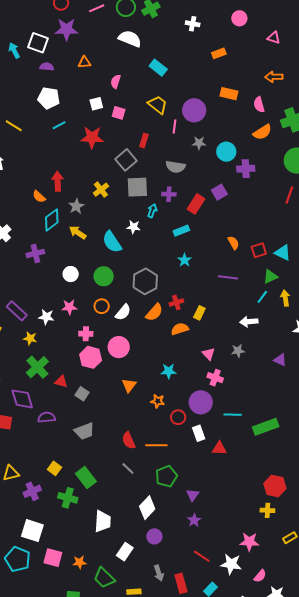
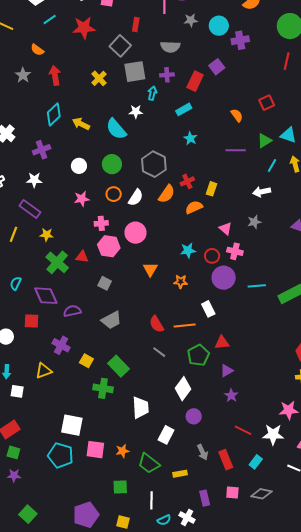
orange semicircle: (39, 197) -> (37, 50), moved
gray star: (76, 206) -> (23, 75), moved
red square: (259, 250) -> (267, 103), moved
cyan triangle: (283, 253) -> (288, 135), moved
green triangle: (270, 277) -> (264, 141), moved
white star: (46, 317) -> (34, 180), moved
red triangle: (61, 382) -> (82, 257), moved
red circle: (178, 417) -> (212, 256), moved
white rectangle: (199, 433) -> (208, 309), moved
red triangle: (219, 448) -> (222, 343), moved
purple cross: (32, 491) -> (61, 345), moved, turned -30
purple triangle: (193, 495) -> (227, 371), turned 32

